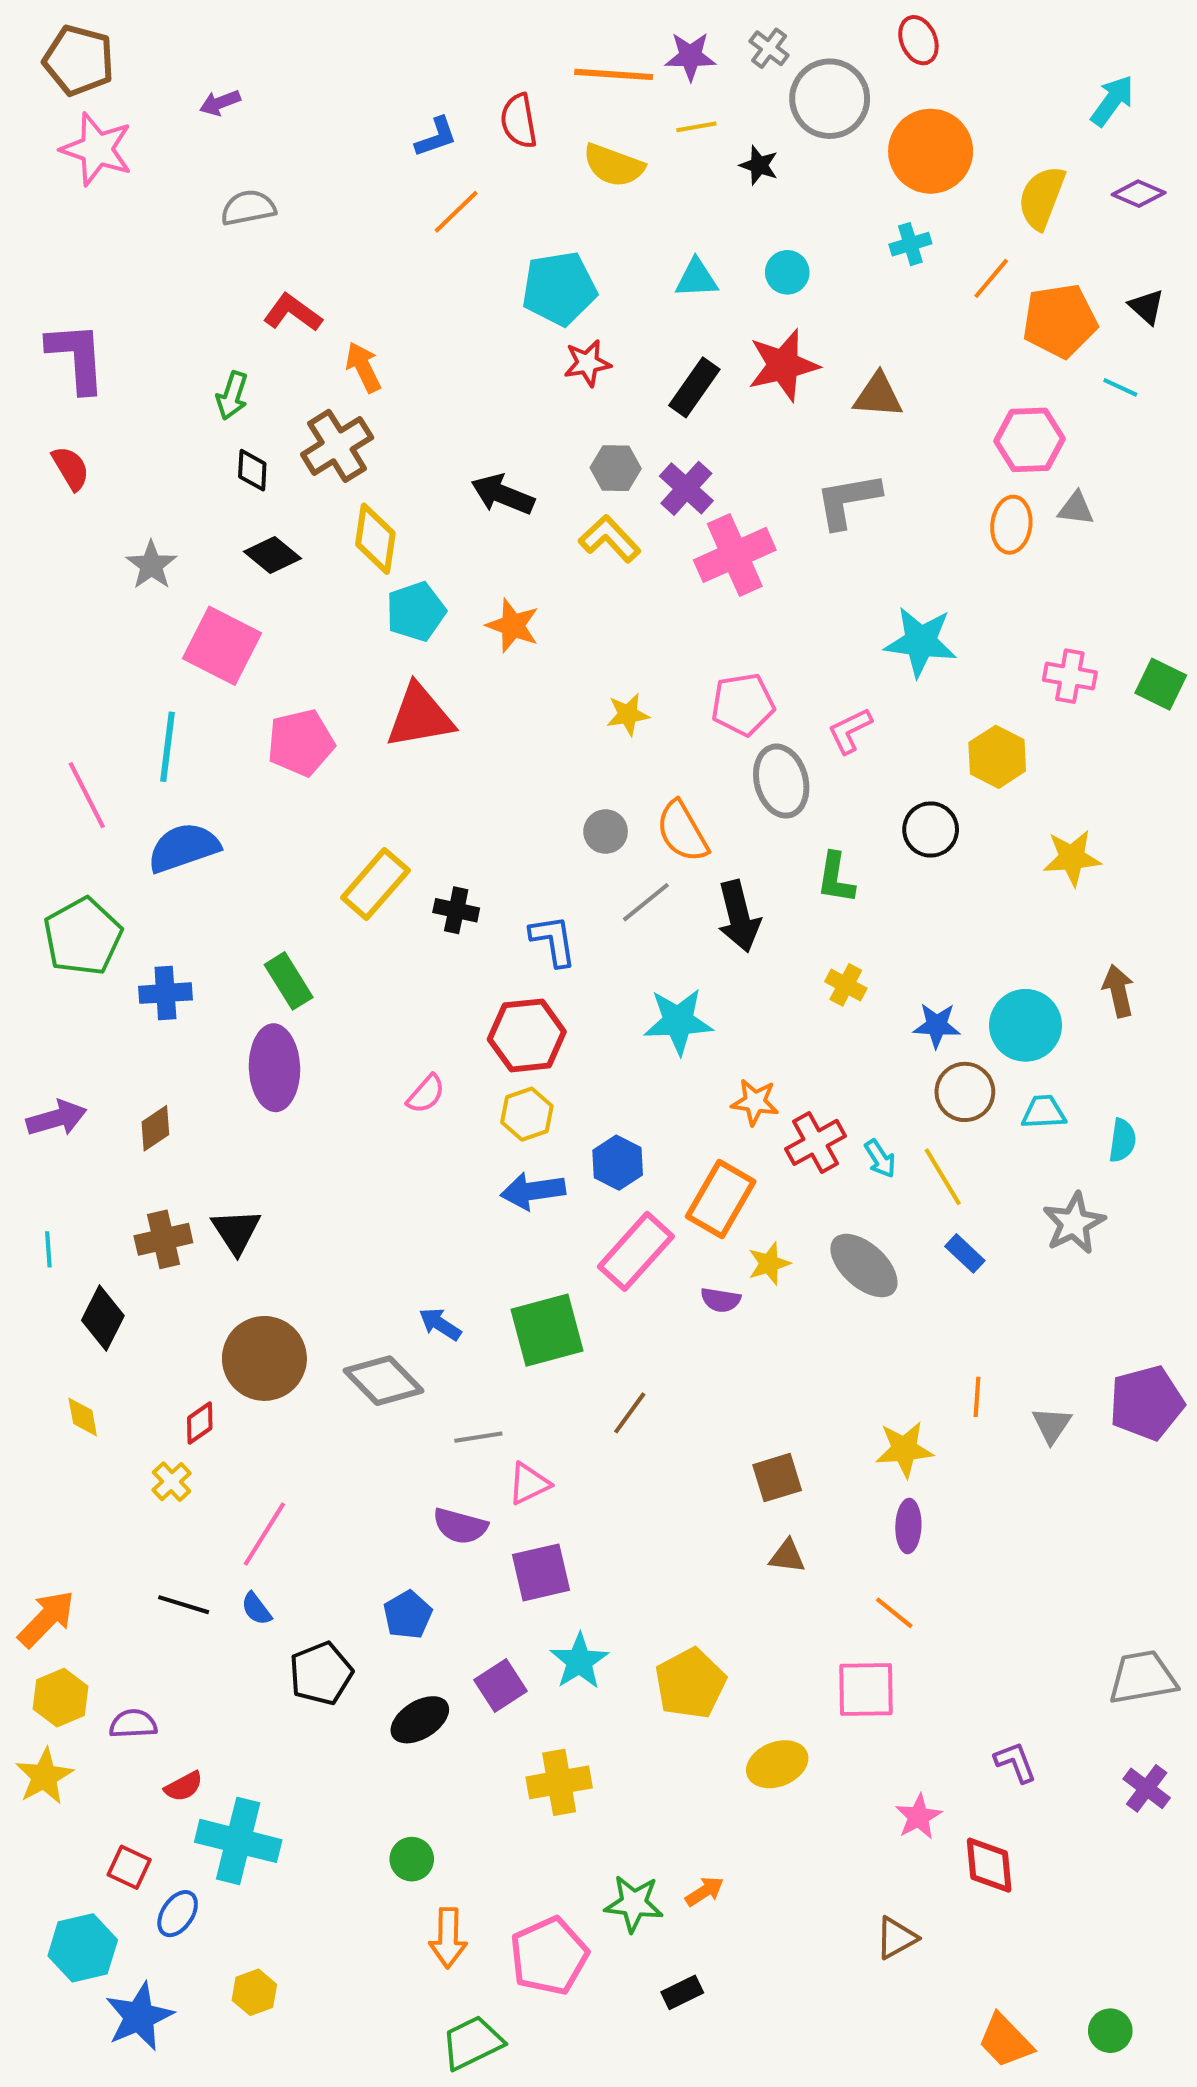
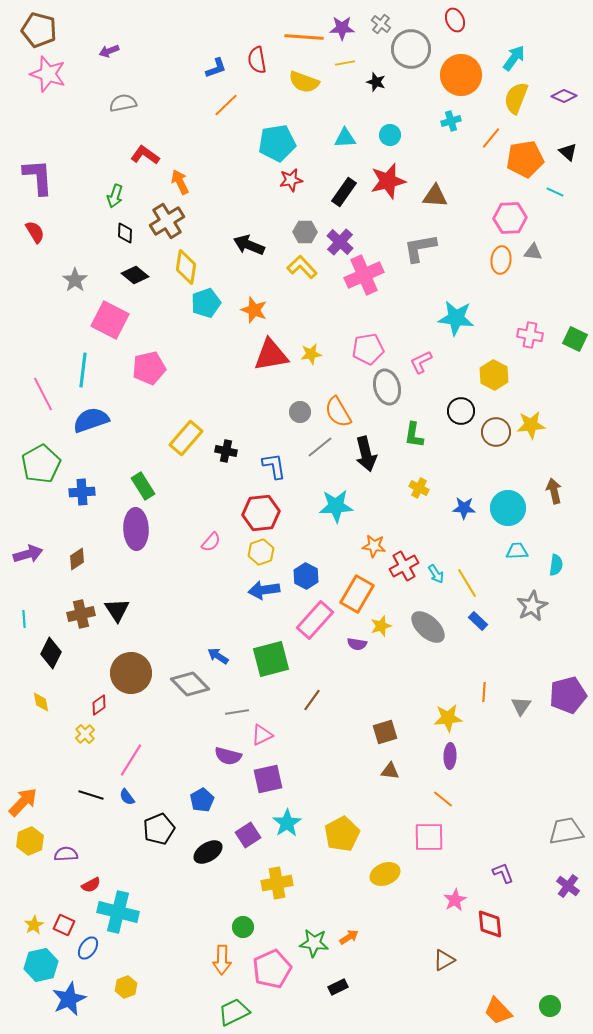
cyan arrow: (1112, 101) -> (514, 58), moved
red triangle: (420, 716) -> (271, 355), moved
brown circle: (965, 1092) -> (496, 432), moved
yellow star: (44, 1776) -> (34, 925), moved, size x0.7
green circle: (412, 1859) -> (243, 927), moved

